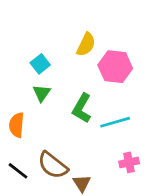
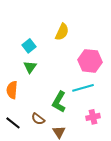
pink hexagon: (115, 67) -> (90, 61), moved
green L-shape: (82, 108) -> (59, 102), moved
brown semicircle: (53, 165) -> (38, 119), size x0.6

